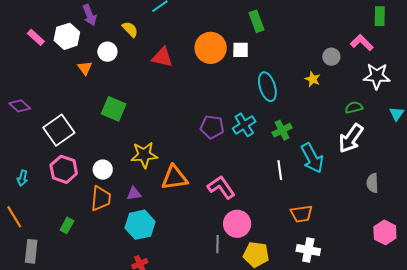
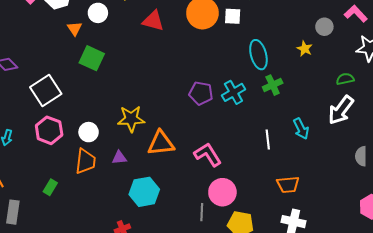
green square: (114, 109) -> (92, 58), moved
green cross: (282, 130) -> (273, 85), moved
cyan arrow: (312, 158) -> (301, 129), size x0.7
cyan hexagon: (140, 225) -> (144, 192), moved

